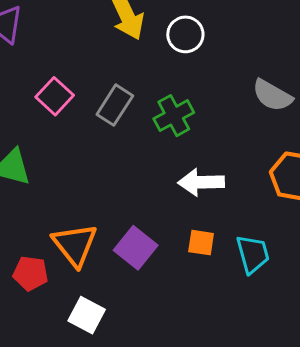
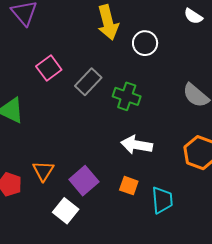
green cross: (174, 116) -> (127, 96), turned 36
orange triangle: (75, 245) -> (43, 171), size x0.7
white square: (87, 315) -> (66, 211), moved

